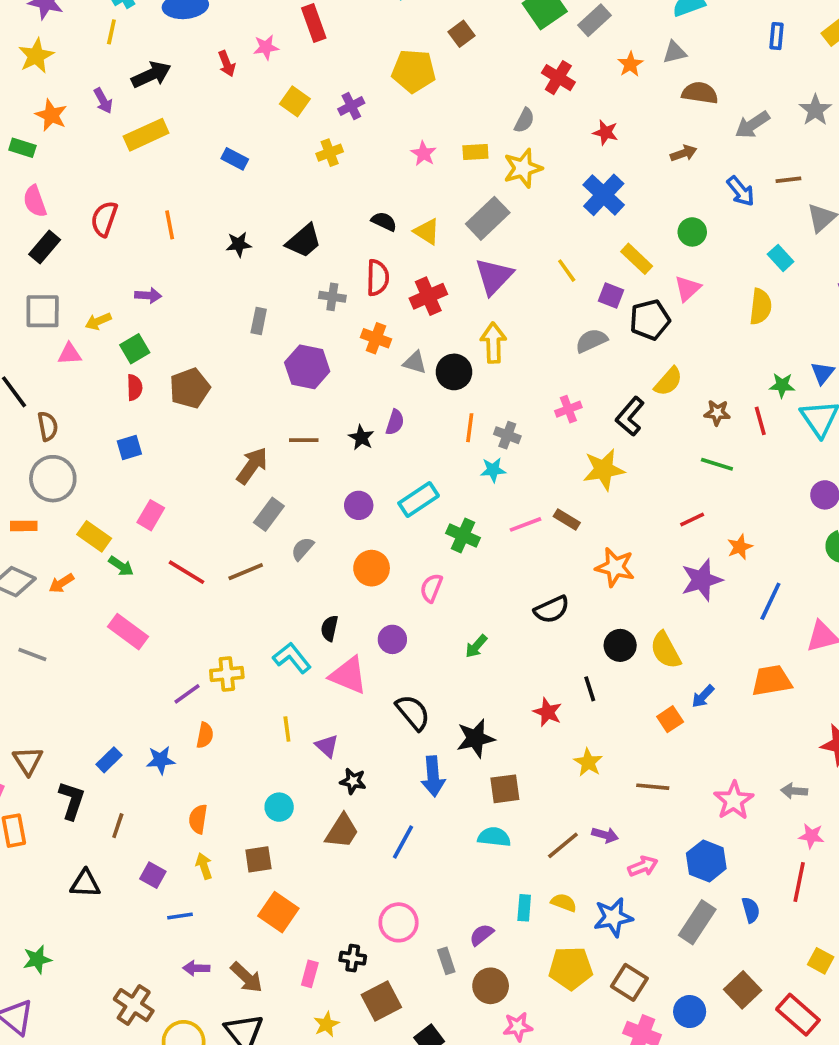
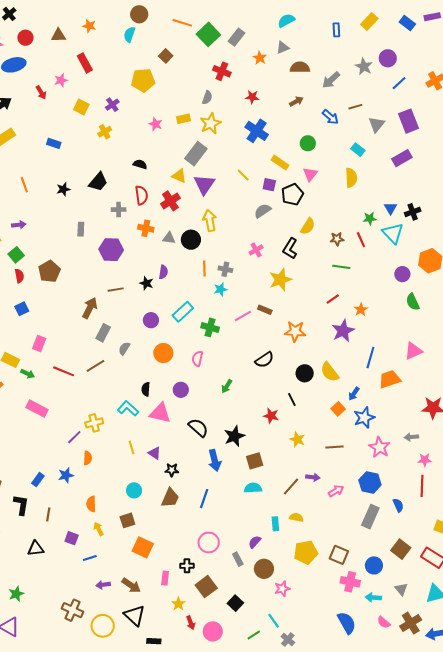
yellow triangle: (427, 231) -> (179, 176), moved
blue line: (770, 601) -> (370, 358), moved
blue star: (613, 917) -> (364, 418), moved

